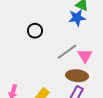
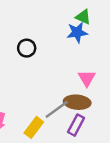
gray line: (67, 52) -> (57, 109), moved

